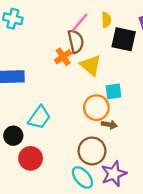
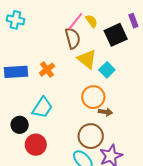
yellow semicircle: (106, 20) -> (91, 21), moved, turned -32
black square: (124, 39) -> (116, 35), turned -35
orange cross: (63, 57) -> (47, 70), moved
cyan square: (113, 91) -> (107, 70), moved, turned -35

